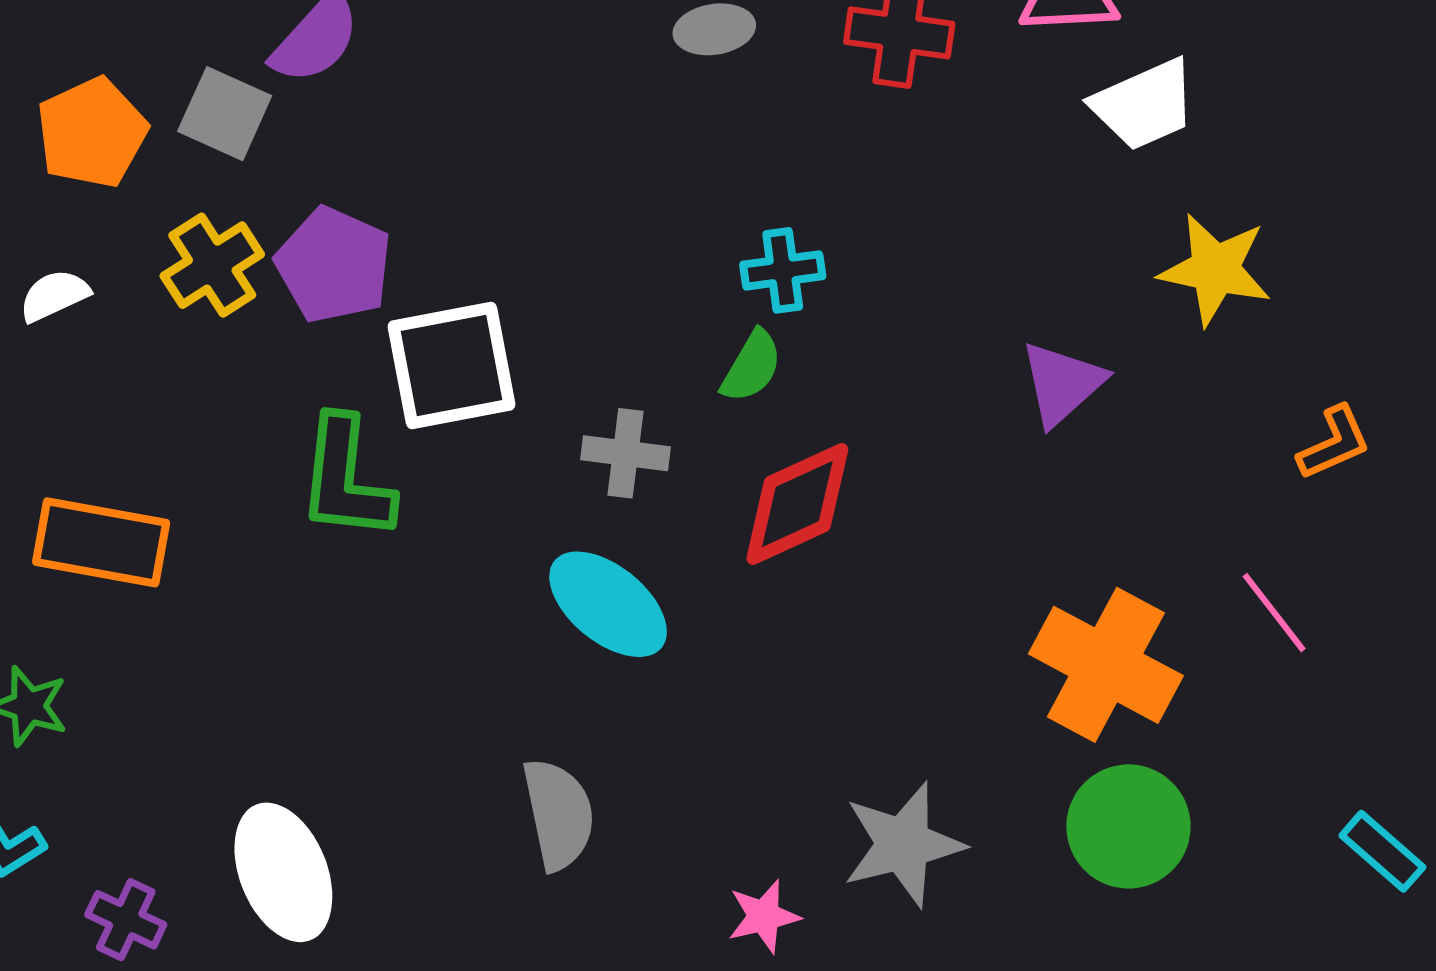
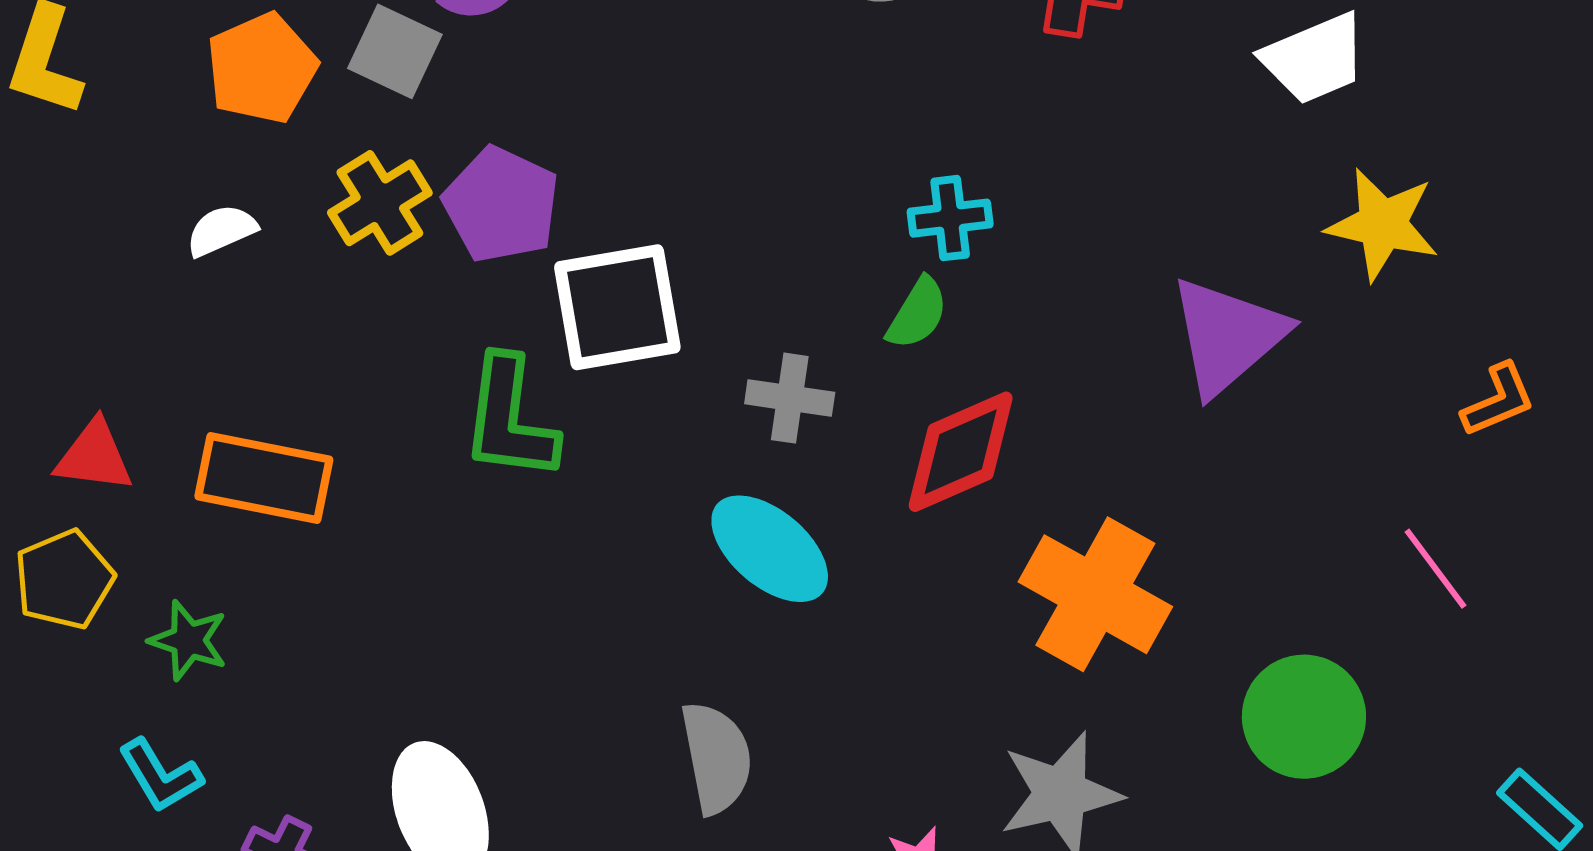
purple triangle: (1062, 383) -> (1228, 336), size x1.4
orange cross: (1106, 665) -> (1095, 594), moved
green circle: (1128, 826) -> (1304, 717), moved

